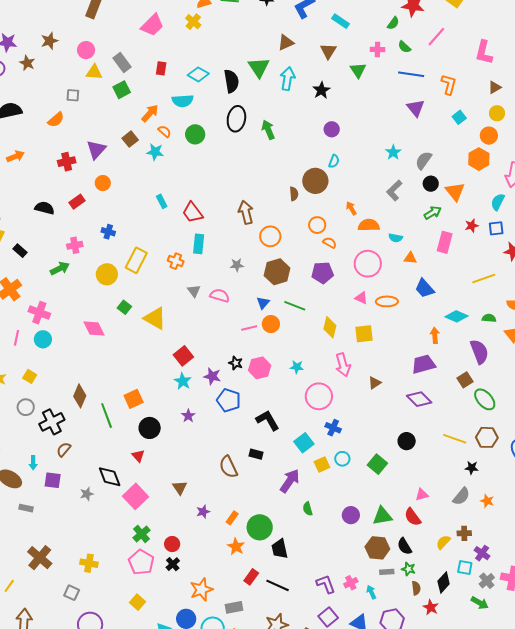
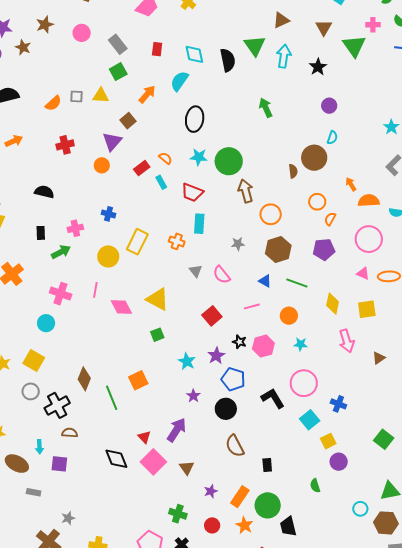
green triangle: (358, 70) -> (354, 46), size x1.4
yellow triangle: (94, 72) -> (101, 96), moved
cyan diamond: (198, 74) -> (194, 54), turned 50
gray square: (73, 95) -> (77, 96), moved
cyan semicircle: (183, 101) -> (179, 81), turned 130
black ellipse: (236, 119) -> (195, 119), moved
orange semicircle: (164, 131) -> (165, 158), moved
green circle: (195, 134) -> (229, 161), moved, size x1.4
purple triangle: (96, 150) -> (112, 141), moved
cyan star: (155, 152) -> (199, 157), moved
red rectangle: (77, 202) -> (142, 168), moved
red trapezoid: (192, 212) -> (192, 192), turned -30
orange semicircle: (330, 243) -> (330, 219), turned -88
black rectangle: (20, 251) -> (41, 233), moved, turned 48
pink semicircle: (220, 296) -> (222, 275), turned -144
blue triangle: (263, 303) -> (265, 281), turned -40
green square: (124, 307) -> (157, 335), moved, turned 32
pink cross: (39, 313) -> (61, 294), moved
orange circle: (271, 324) -> (289, 316), moved
pink diamond: (94, 328) -> (121, 307), moved
pink line: (16, 338) -> (95, 290), moved
red square: (183, 356) -> (212, 316), moved
yellow square: (30, 376) -> (34, 361), size x1.5
purple star: (212, 376) -> (216, 356), turned 30
pink circle: (319, 396) -> (304, 383), moved
black circle: (150, 428) -> (226, 409), moved
brown semicircle: (64, 450) -> (70, 433), turned 56
black rectangle: (256, 454) -> (267, 465), moved, turned 72
cyan circle: (342, 459) -> (360, 509), moved
purple arrow: (290, 481) -> (177, 430), moved
gray star: (87, 494) -> (68, 518), moved
pink square: (136, 496) -> (153, 462), moved
purple circle: (351, 515) -> (339, 462), moved
orange rectangle: (232, 518) -> (240, 497), size x1.5
green cross: (142, 534) -> (178, 514), moved, turned -30
red circle: (172, 544) -> (212, 525), moved

